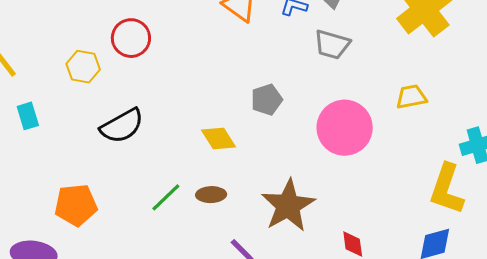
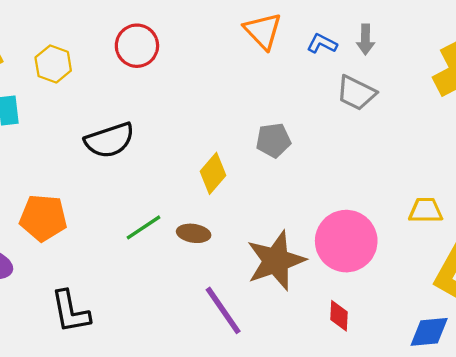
yellow hexagon: (83, 67) -> (53, 64), moved
yellow trapezoid: (411, 97) -> (426, 210), moved
pink circle: (345, 128) -> (346, 241), moved
yellow diamond: (219, 138) -> (213, 173), turned 63

